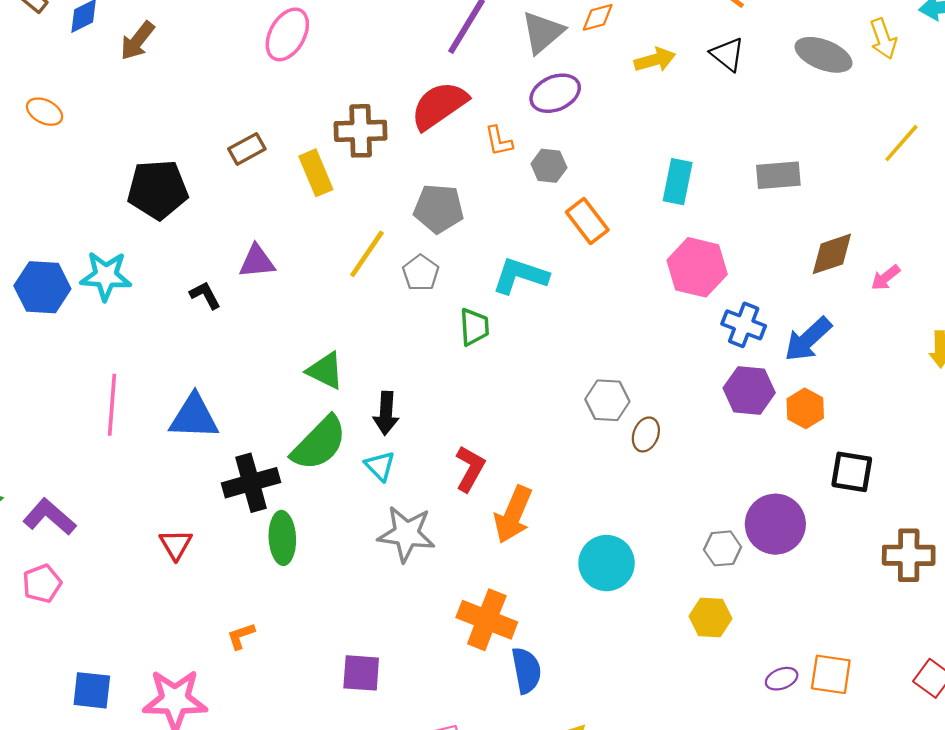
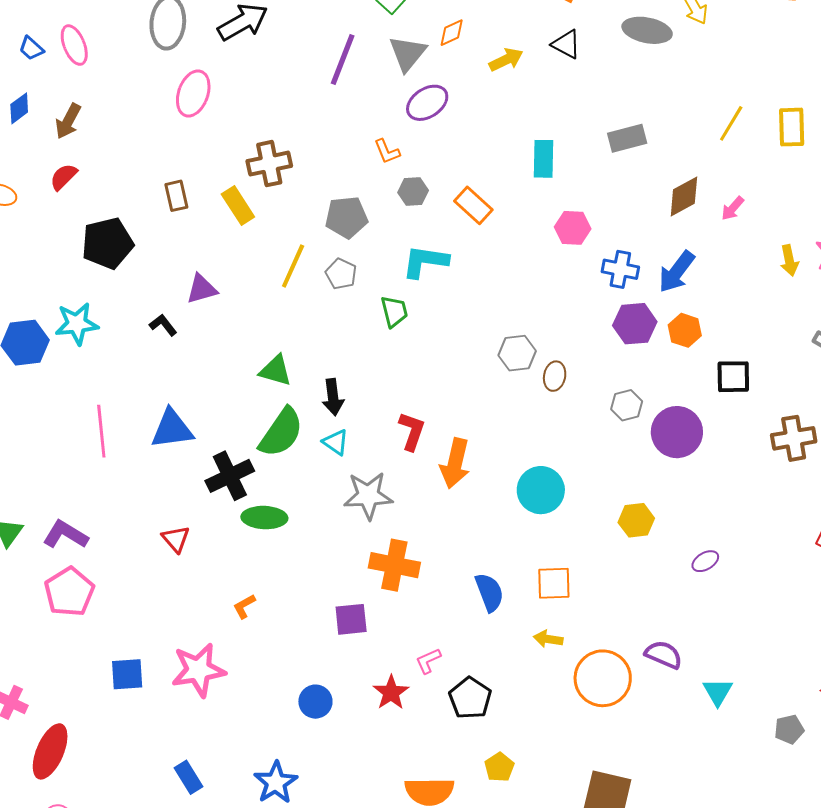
red semicircle: (439, 106) -> (63, 177), moved, size x0.6
yellow line: (901, 143) -> (731, 123), moved
brown rectangle: (247, 149) -> (176, 196), turned -64
gray hexagon: (549, 166) -> (413, 191), moved
pink hexagon: (697, 267) -> (573, 228), size x0.7
green ellipse: (282, 538) -> (264, 518), turned -75
gray hexagon: (723, 548) -> (627, 405), moved
pink pentagon: (42, 583) -> (69, 592), size x1.5
orange cross: (487, 620) -> (394, 565), moved
orange square: (831, 674) -> (554, 583), moved

